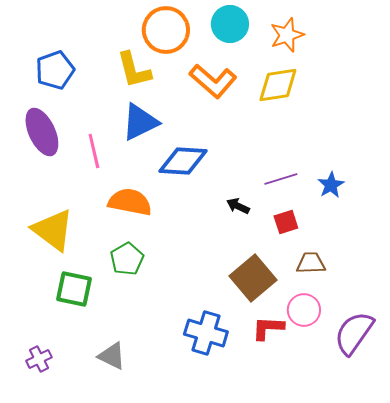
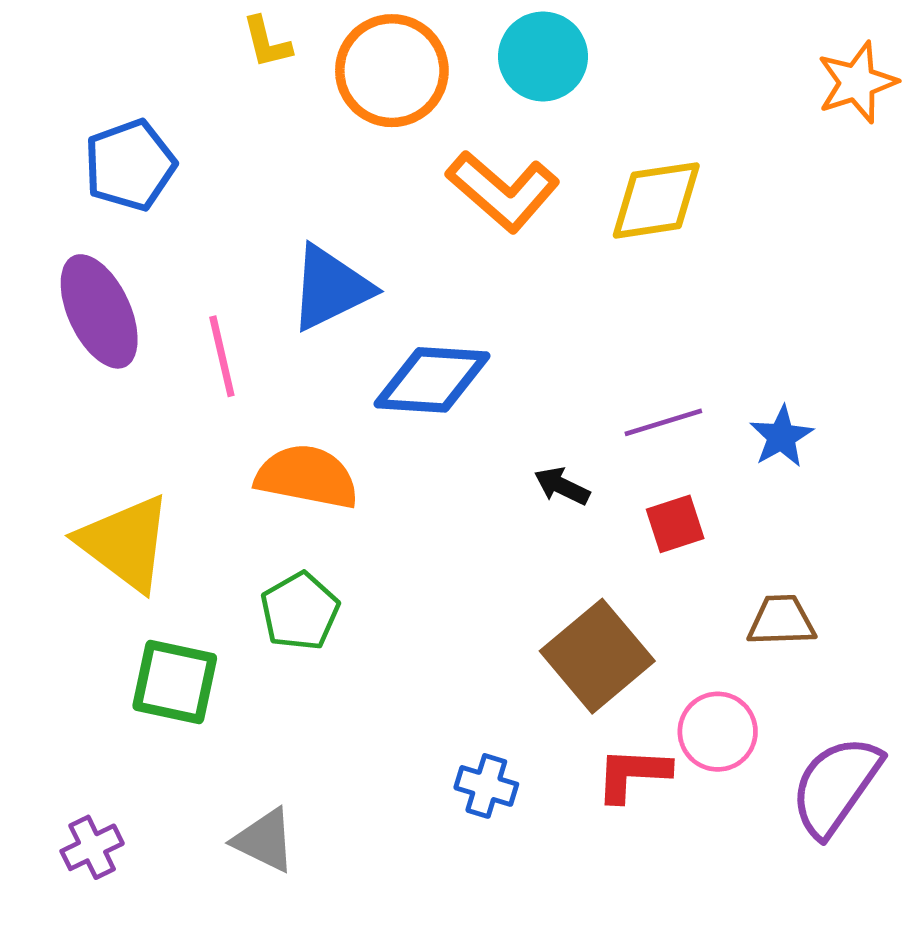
orange star: (287, 35) -> (857, 82), moved
yellow L-shape: (134, 70) -> (267, 42), moved, size x0.6
brown trapezoid: (311, 263) -> (781, 621), moved
blue cross: (206, 333) -> (486, 786), size x0.6

